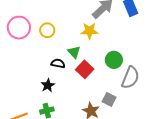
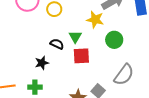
green circle: (114, 60) -> (114, 40), moved
red square: (85, 69) -> (81, 56), turned 30

